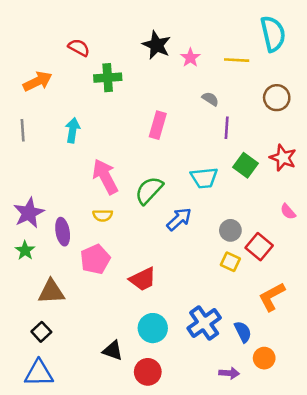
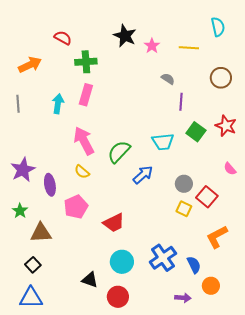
cyan semicircle: (273, 34) -> (218, 27), size x0.7
pink rectangle: (158, 125) -> (86, 95), moved
yellow semicircle: (103, 215) -> (82, 172), turned 42
green star: (25, 250) -> (20, 211), moved

